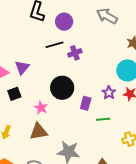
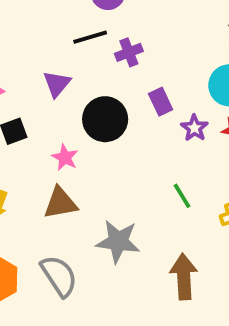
purple triangle: (22, 67) -> (57, 84), moved
purple rectangle: (86, 103) -> (161, 102), moved, turned -40
green line: (103, 119) -> (182, 196), moved, turned 64

